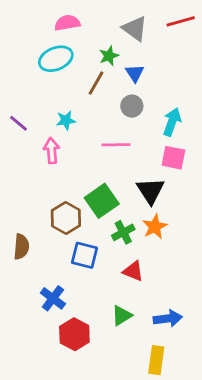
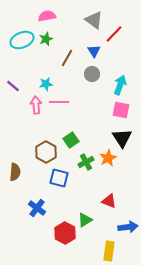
red line: (181, 21) -> (114, 34), moved, turned -30
green star: (109, 56) -> (46, 39), moved
cyan ellipse: (56, 59) -> (22, 40), moved
pink line: (116, 145) -> (59, 102), moved
black triangle: (151, 191) -> (122, 138), moved
green square: (102, 201) -> (71, 140), size x0.7
red triangle: (133, 271) -> (109, 201), moved
blue arrow: (168, 318) -> (128, 227), moved
red hexagon: (74, 334) -> (65, 233), moved

